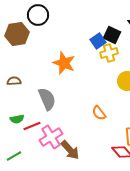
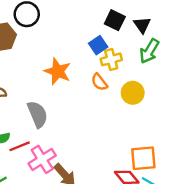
black square: (112, 35) -> (115, 20), moved
orange semicircle: (99, 113) -> (99, 82), moved

